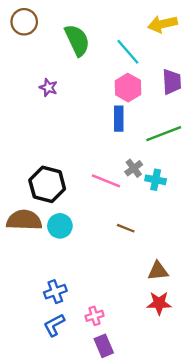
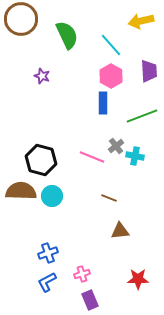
brown circle: (24, 22) -> (21, 19), size x1.4
brown triangle: (158, 271) -> (120, 231), moved
red star: (159, 303) -> (138, 279), moved

